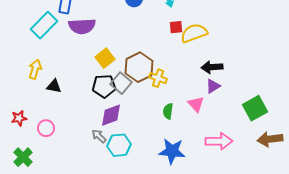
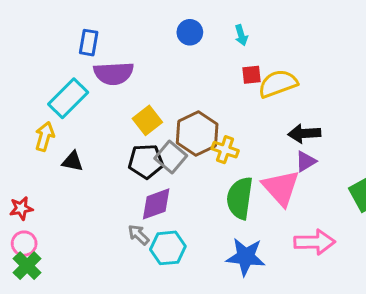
cyan rectangle: (44, 25) -> (68, 98), moved
pink triangle: (196, 104) -> (281, 188), size x1.6
green semicircle: (168, 111) -> (240, 198), size x1.8
pink circle: (46, 128) -> (24, 244), moved

